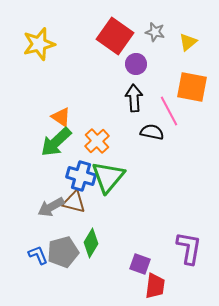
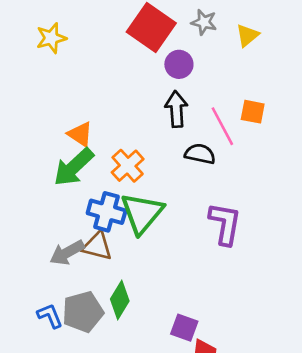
yellow star: (39, 44) -> (51, 38), size x0.7
orange square: (192, 87) -> (253, 112), moved, size x0.6
purple L-shape: (189, 248) -> (225, 224), moved

